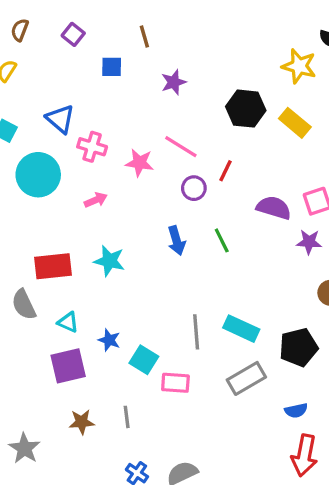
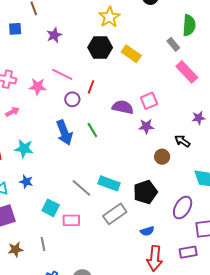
yellow star: (299, 66) -> (109, 17), moved, turned 30
blue arrow: (176, 241) -> (64, 133), size x1.4
gray line: (196, 332) -> (81, 188), turned -40
blue star: (109, 340) -> (26, 182), moved

